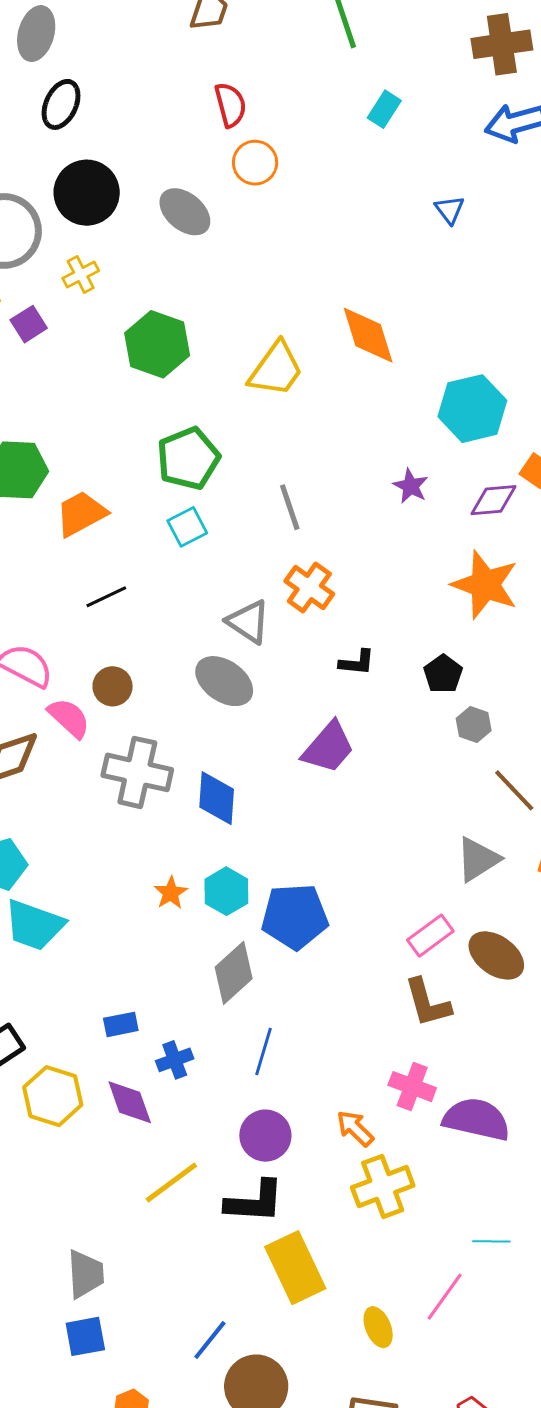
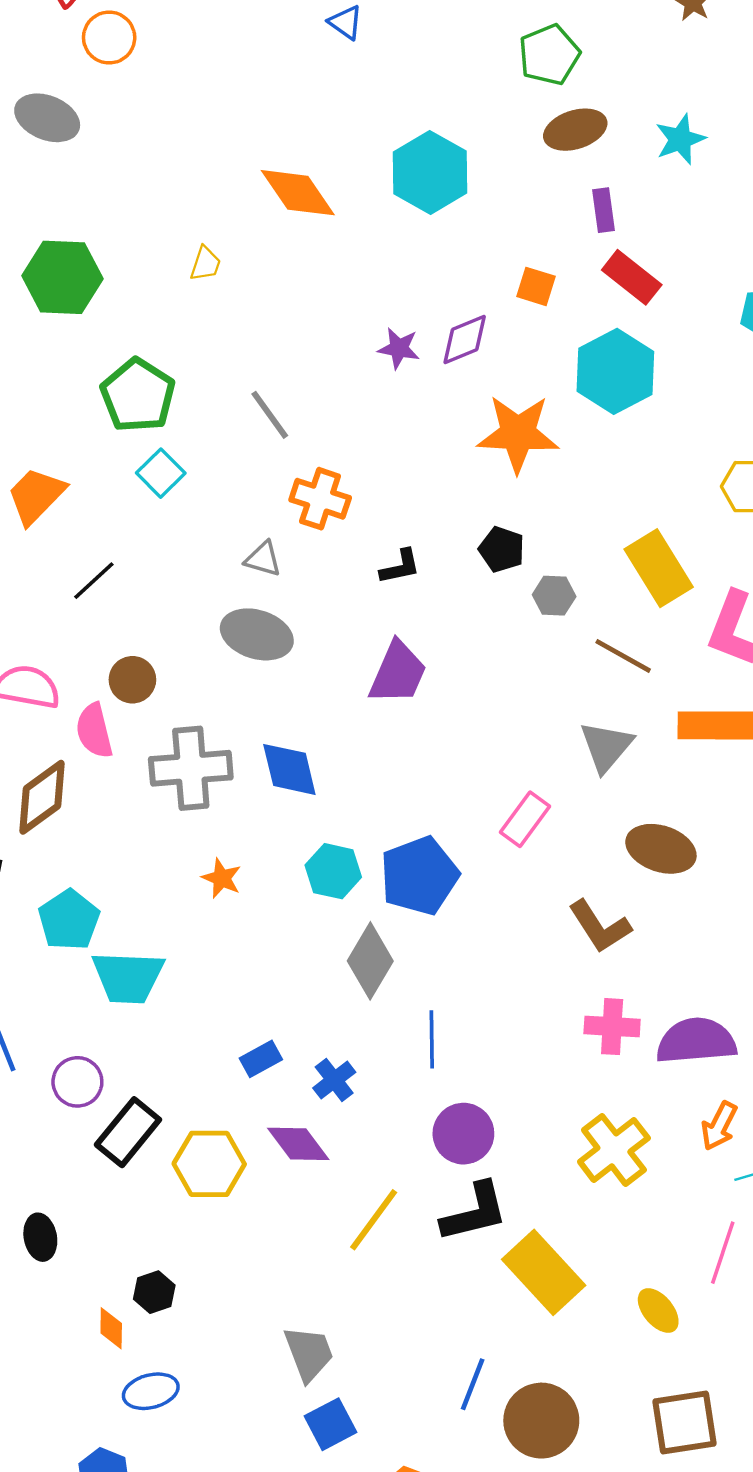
yellow trapezoid: (276, 369) -> (205, 264), size x0.5
cyan hexagon: (472, 409) -> (430, 172), moved
purple diamond: (493, 500) -> (465, 339), moved
gray triangle: (248, 622) -> (263, 559), size x0.7
pink semicircle: (69, 718) -> (94, 731), turned -129
orange star: (171, 893) -> (222, 878), moved
pink rectangle: (430, 936) -> (525, 819), moved
orange arrow: (355, 1128) -> (719, 1126), moved, turned -90

